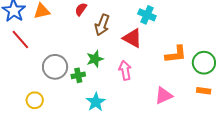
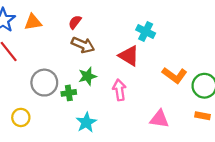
brown arrow: (102, 25) -> (83, 45), moved, turned -90
orange L-shape: (176, 54) -> (175, 75), turned 40
pink triangle: (164, 96) -> (159, 119), turned 30

